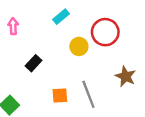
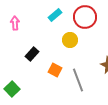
red circle: (105, 32) -> (85, 17), moved
orange square: (60, 95) -> (55, 70), moved, turned 32

